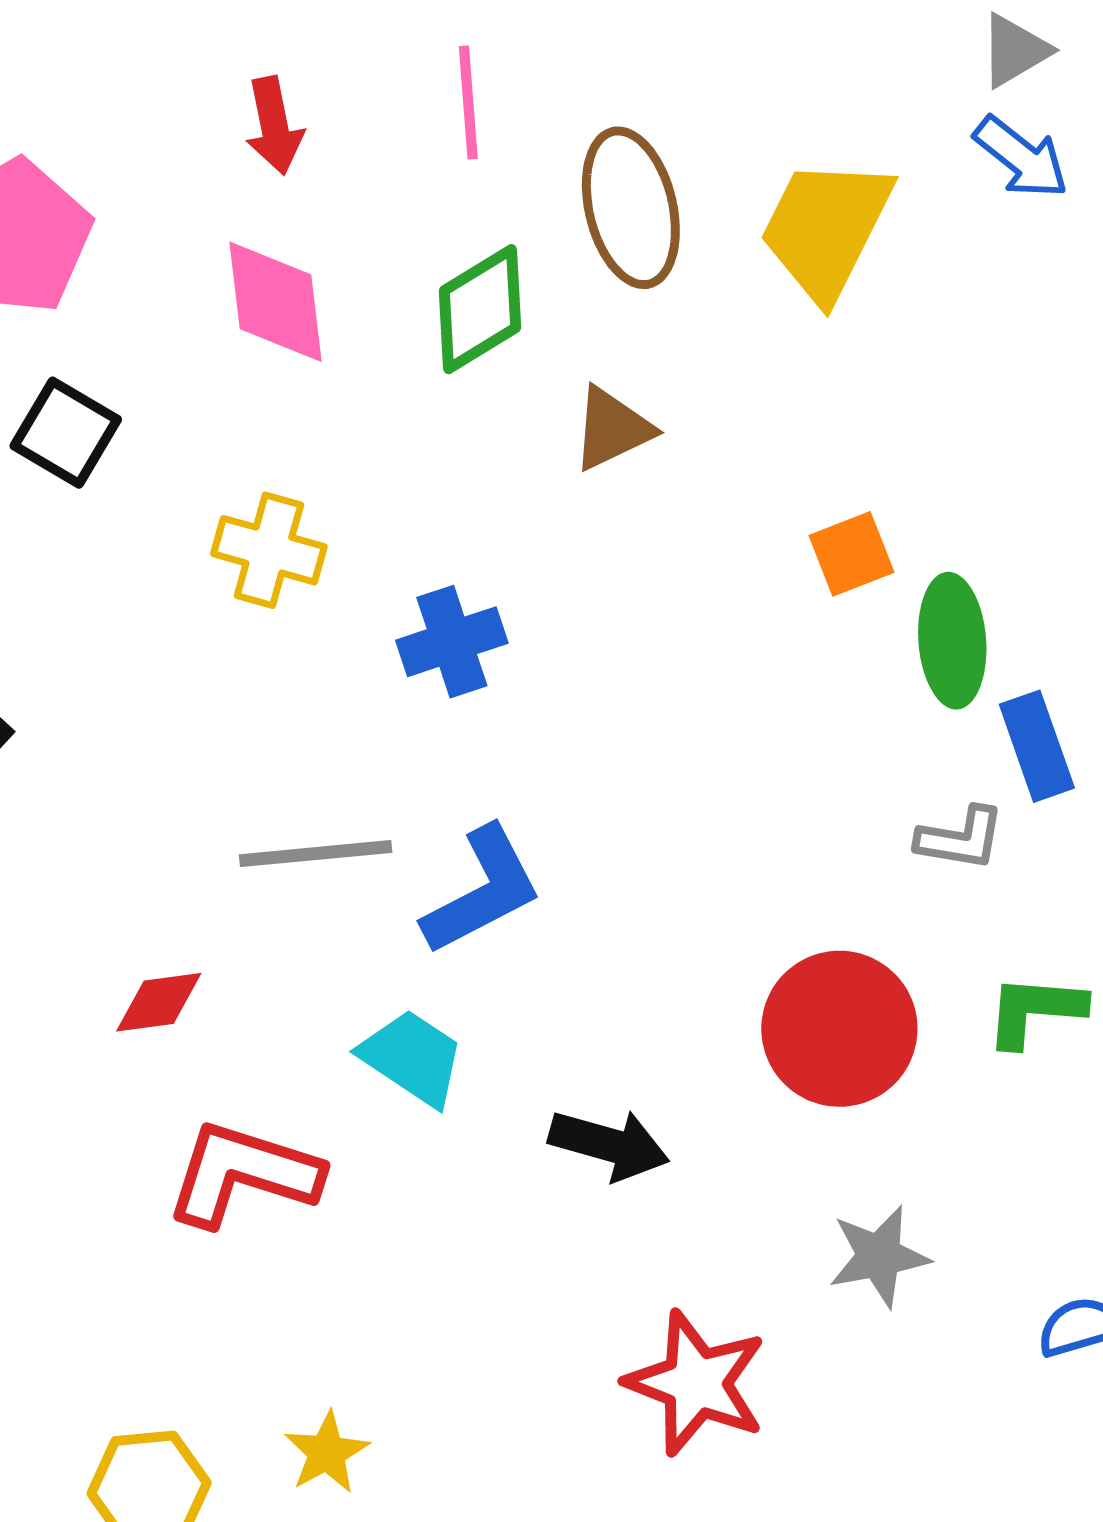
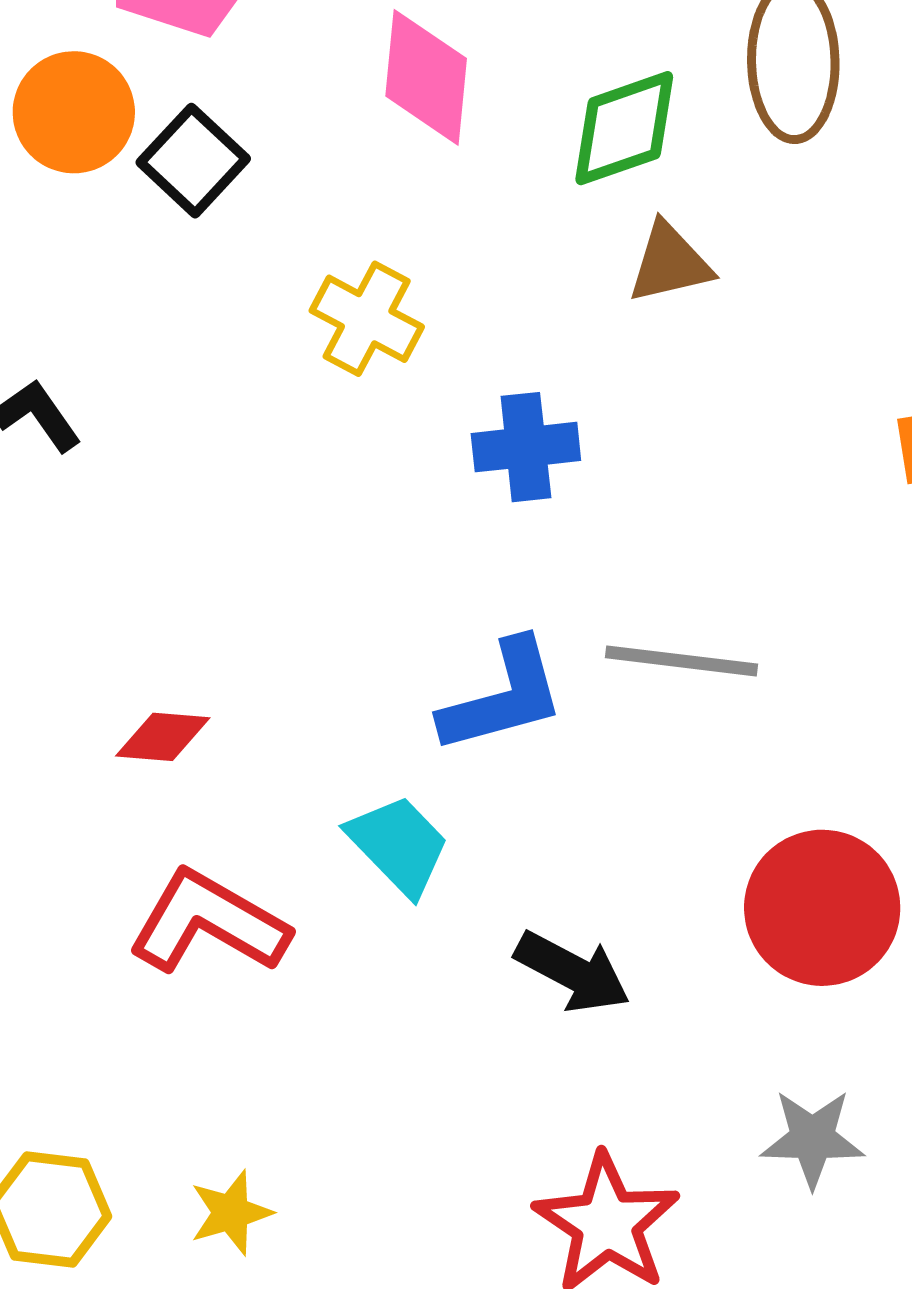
brown triangle: (612, 429) -> (670, 263), moved
gray line: (316, 854) -> (682, 661), moved

